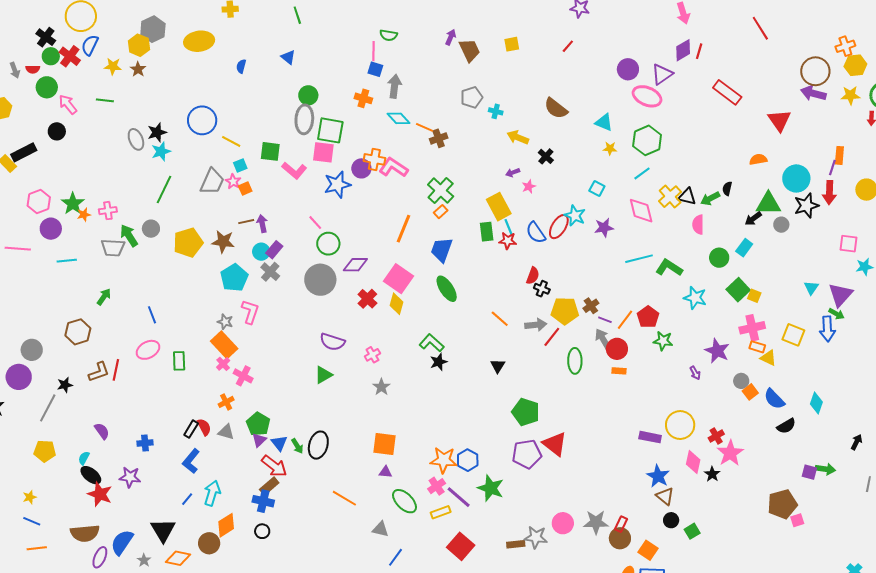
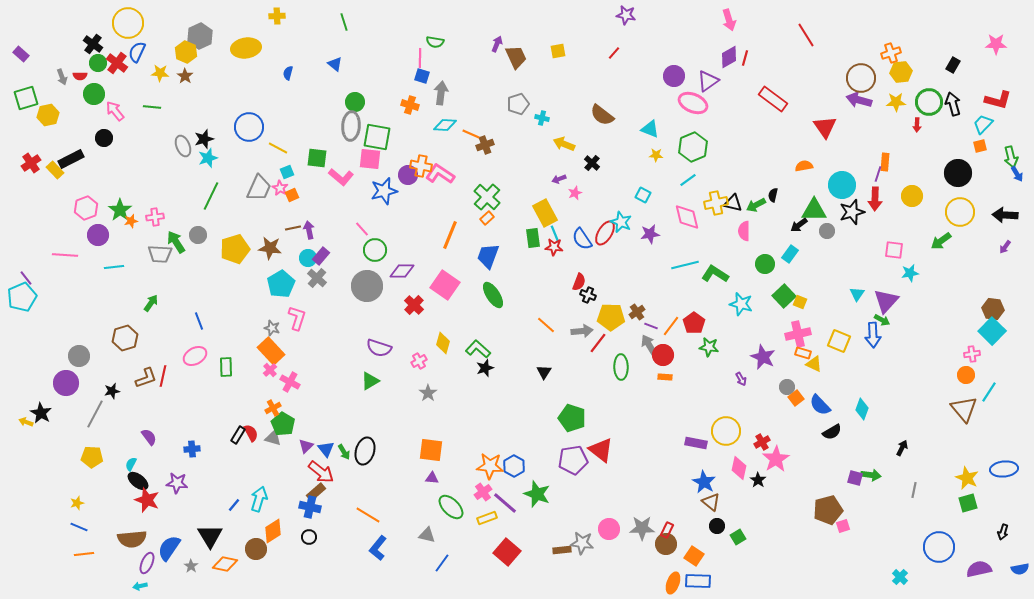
cyan diamond: (398, 118) -> (445, 125), turned -45
yellow cross: (670, 197) -> (716, 203), turned 30
yellow diamond: (396, 304) -> (443, 343), moved
green pentagon: (258, 424) -> (283, 424), moved
blue L-shape: (191, 461) -> (378, 548), moved
orange line: (344, 498) -> (368, 515), moved

